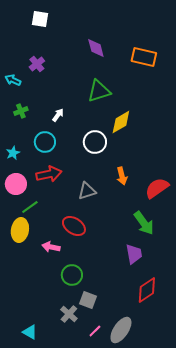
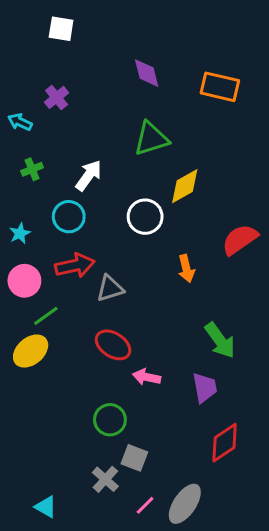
white arrow: (58, 115) -> (89, 175), size x1.5
red semicircle: (157, 188) -> (240, 240), moved
gray triangle: (87, 191) -> (110, 288), moved
yellow ellipse: (20, 230) -> (31, 351), turned 40
pink arrow: (51, 247) -> (147, 377), moved

